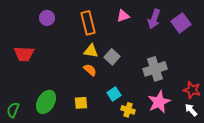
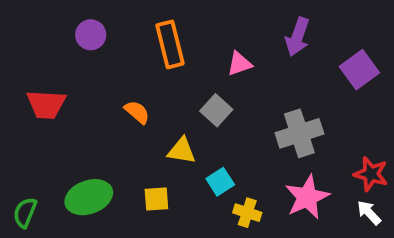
pink triangle: (123, 16) -> (240, 64), moved
purple square: (181, 23) -> (359, 70), moved
yellow triangle: (91, 51) -> (182, 151), moved
orange semicircle: (90, 70) -> (137, 112), moved
green ellipse: (46, 102) -> (89, 197), turned 40

